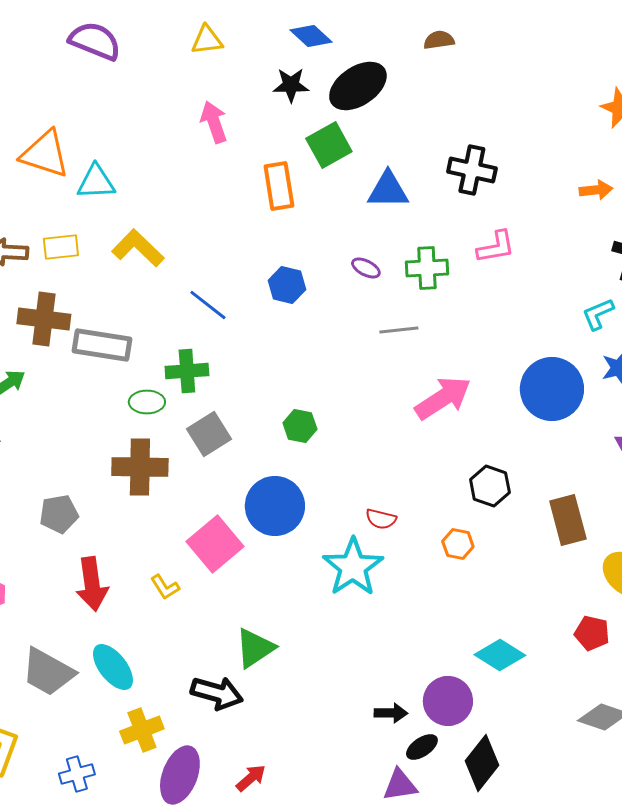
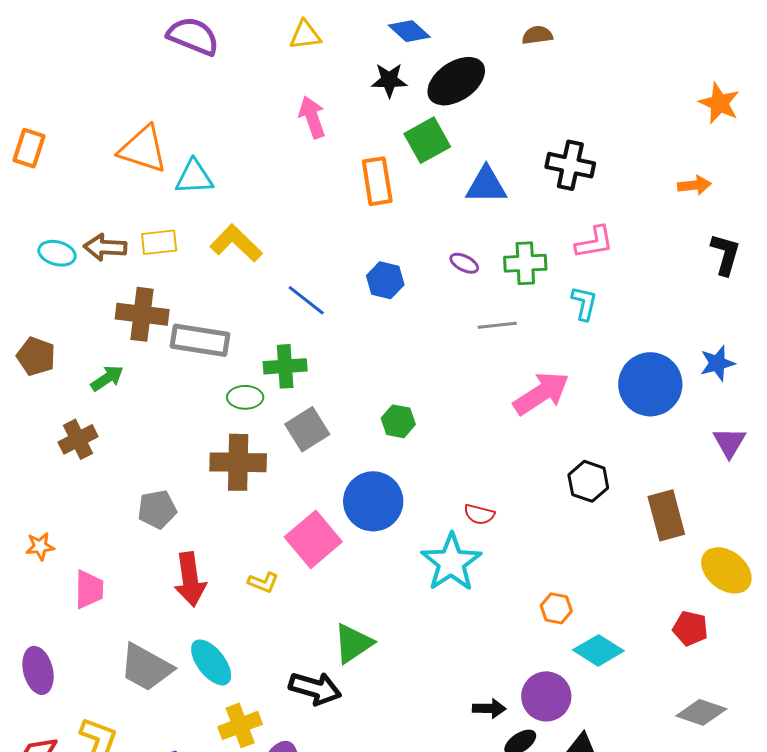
cyan L-shape: (598, 314) -> (584, 303), moved, turned 126
orange hexagon: (458, 544) -> (556, 608), moved
yellow L-shape: (165, 587) -> (263, 582), turned -36

